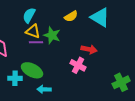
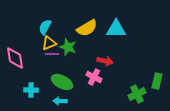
yellow semicircle: (71, 16) -> (87, 28), size x1.5
cyan triangle: (100, 17) -> (116, 29), turned -30
yellow triangle: (33, 31) -> (49, 43), turned -42
green ellipse: (32, 70) -> (62, 82), moved

